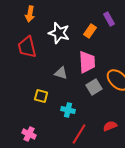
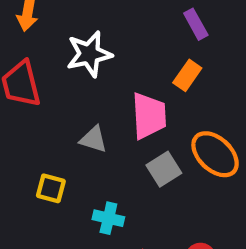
orange rectangle: (90, 31) -> (187, 75), moved
white star: (59, 33) -> (89, 54), turned -30

